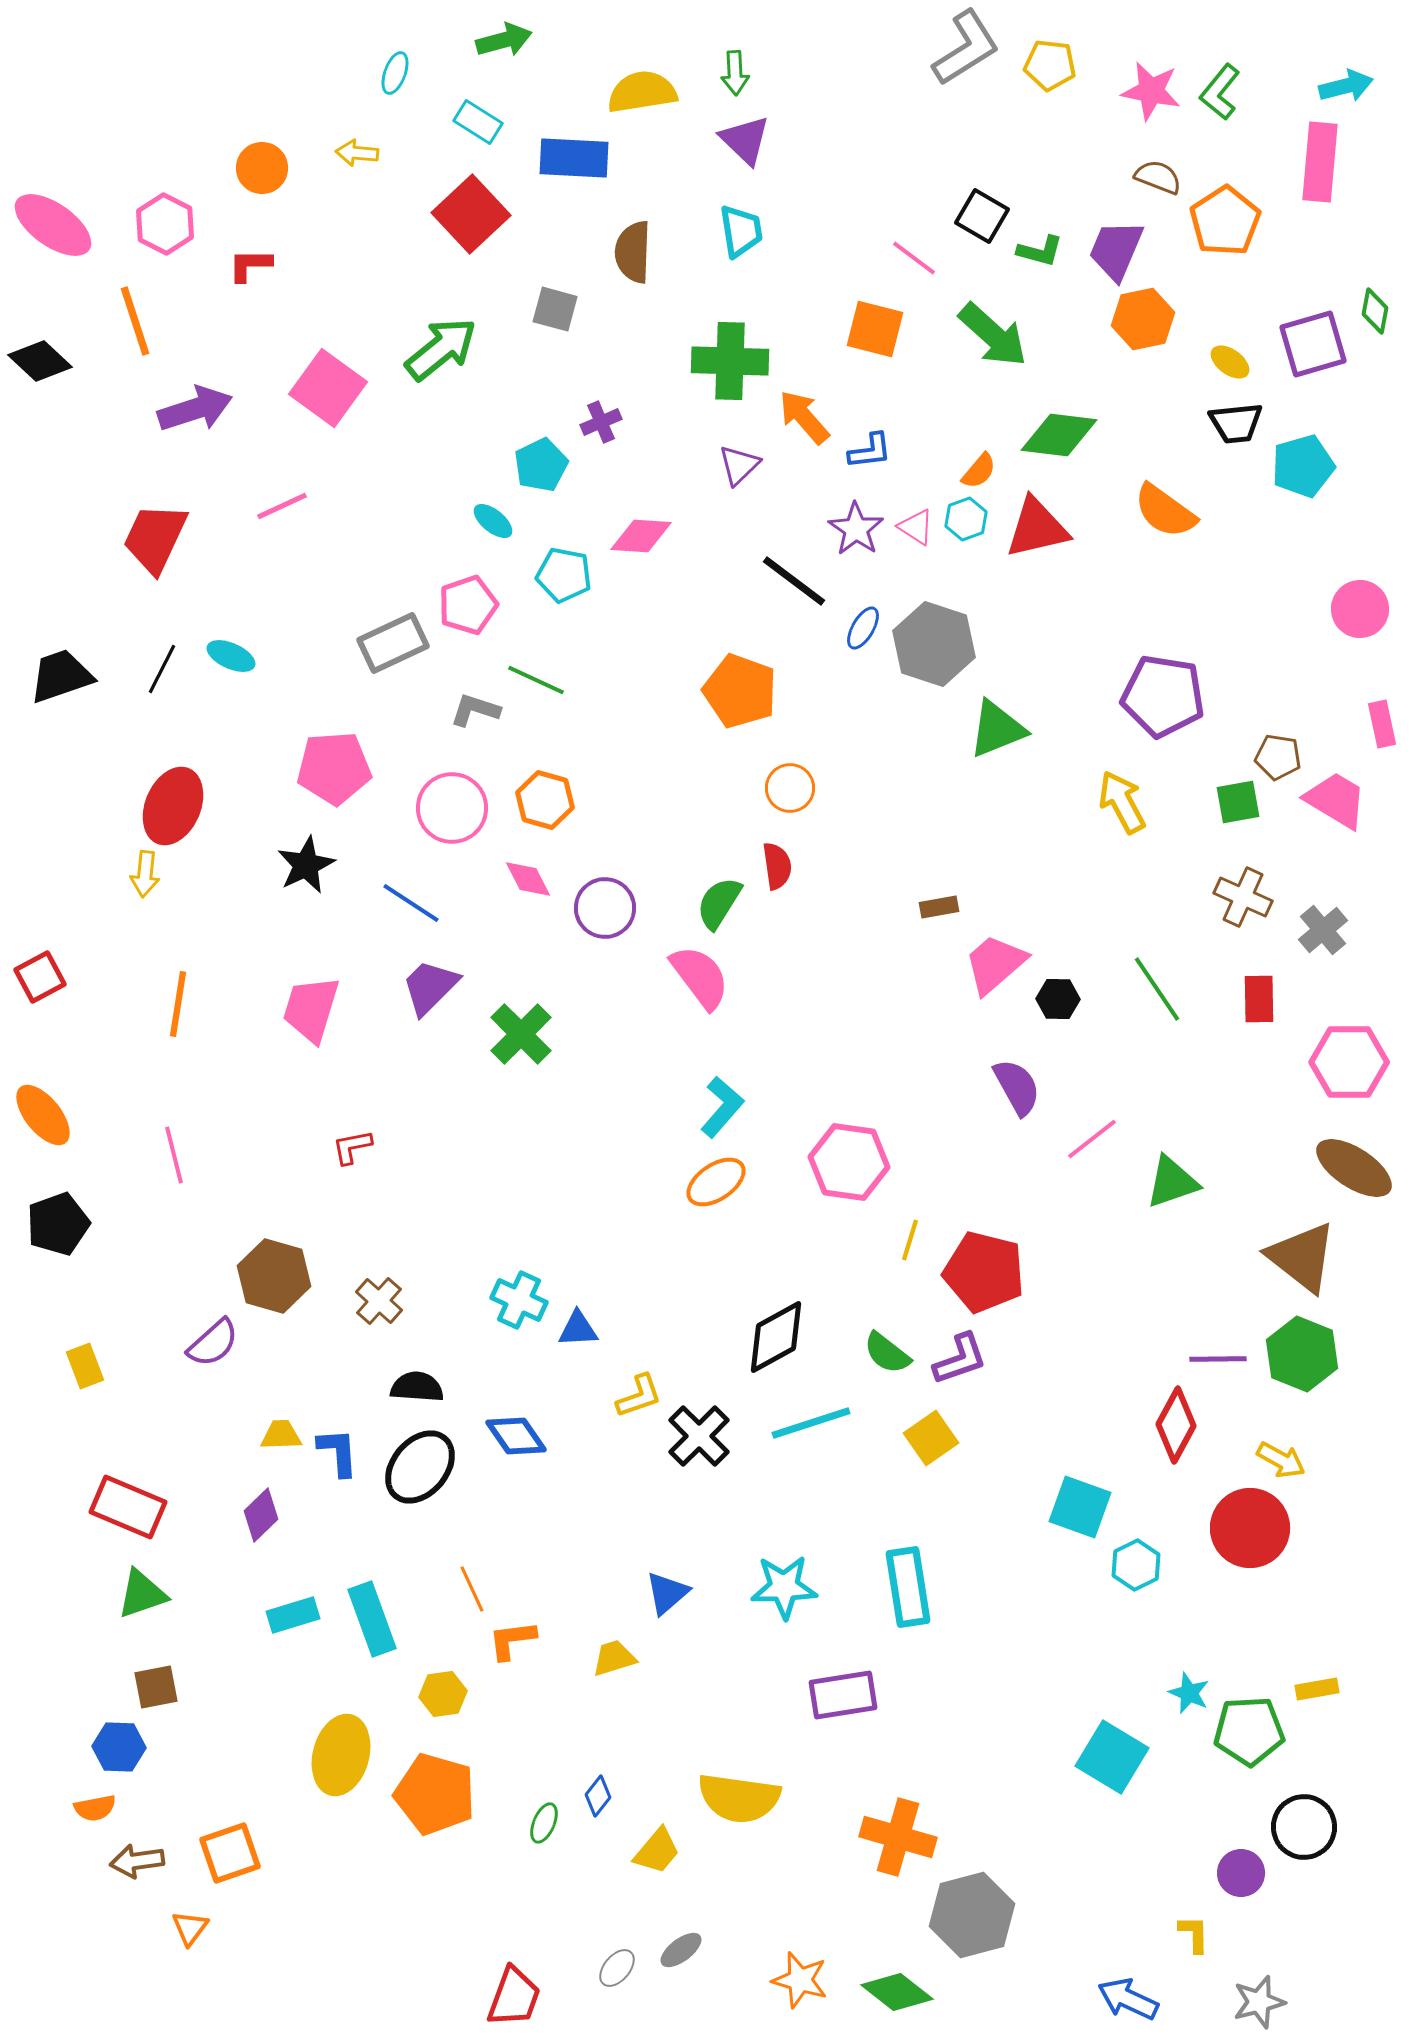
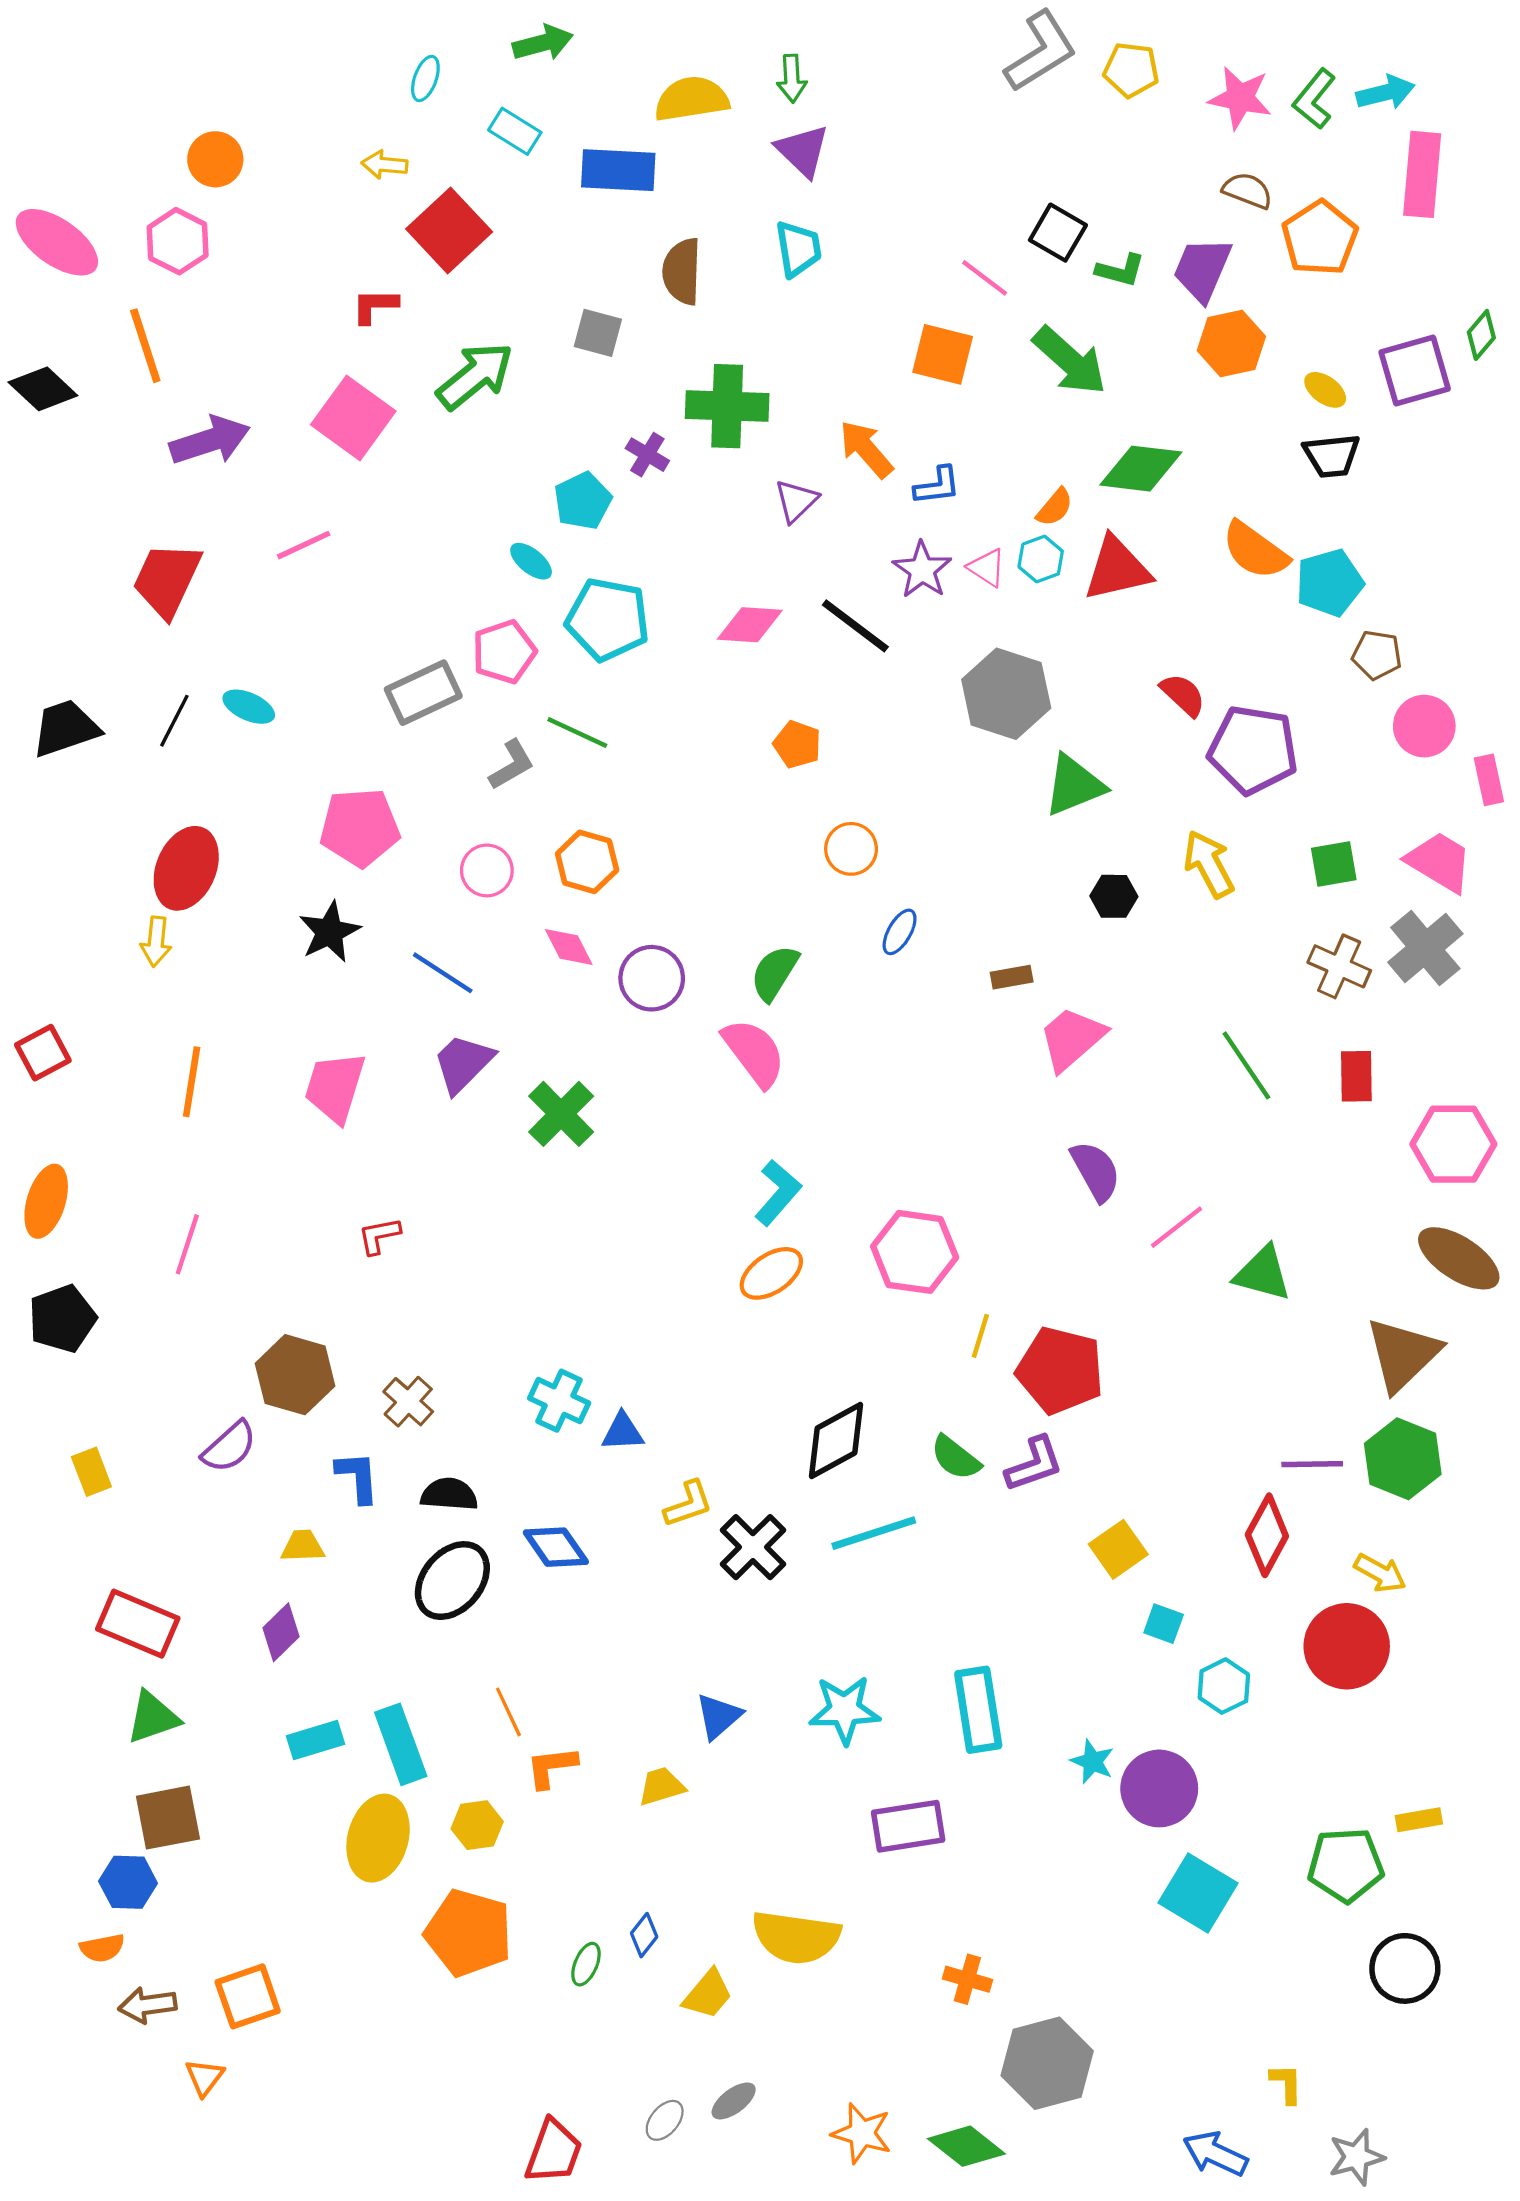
cyan arrow: (1346, 86) -> (1385, 92), moved
orange circle: (262, 168) -> (215, 159), moved
red square: (471, 214) -> (449, 230), moved
red L-shape: (250, 265) -> (375, 306), moved
green diamond: (1375, 311) -> (1481, 335), turned 30
green cross: (730, 361) -> (727, 406), moved
purple cross: (601, 422) -> (647, 455), turned -36
cyan pentagon: (1303, 466) -> (1329, 583), moved
pink diamond: (641, 536) -> (750, 625), moved
cyan pentagon: (564, 575) -> (608, 619), size x1.4
pink circle: (1360, 609) -> (1424, 726), moved
blue ellipse: (863, 628) -> (900, 932), moved
orange pentagon: (740, 691) -> (797, 744), size x0.6
gray L-shape: (475, 710) -> (512, 765), turned 132
brown pentagon: (1278, 757) -> (1377, 655), moved
pink circle: (452, 808) -> (487, 870), size x0.7
red semicircle: (777, 866) -> (1183, 695), moved, turned -39
gray cross: (1323, 930) -> (1425, 948), moved, size x1.4
black hexagon: (1058, 999) -> (1114, 896), moved
orange ellipse: (43, 1115) -> (46, 1201), turned 56
pink line: (174, 1155) -> (187, 1244), turned 32
green triangle: (1172, 1182) -> (1263, 1273), turned 34
brown triangle: (1302, 1257) -> (1403, 1354), turned 38
yellow square: (931, 1438) -> (1118, 1549), moved
blue L-shape: (338, 1452) -> (358, 1477), moved
cyan square: (1080, 1507) -> (1164, 1624), size x0.6
brown square: (156, 1687) -> (168, 1818), size x1.4
cyan star: (1189, 1693) -> (1092, 1762), moved
yellow ellipse: (341, 1755) -> (378, 1838), moved
orange cross: (898, 1837) -> (967, 1979), size x0.6
purple circle: (1241, 1873) -> (1159, 1788), moved, size x1.5

